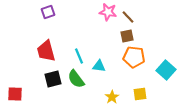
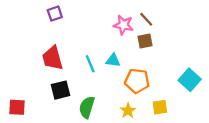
pink star: (108, 12) -> (123, 25), moved
orange pentagon: (134, 57) -> (137, 81), moved
cyan triangle: (99, 66) -> (113, 60), moved
green semicircle: (76, 79) -> (87, 107), moved, turned 54

